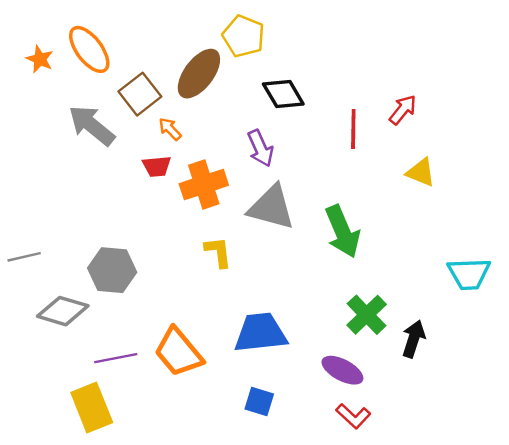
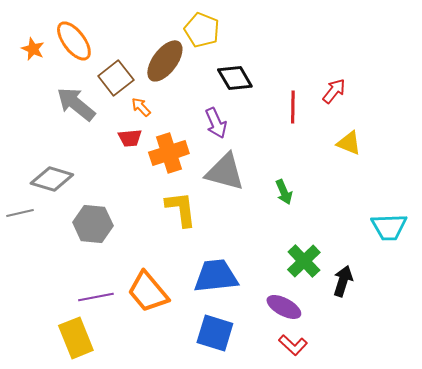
green arrow: (342, 232) -> (284, 192), size x0.6
yellow L-shape: (218, 252) -> (181, 209), size x1.4
gray diamond: (63, 311) -> (52, 179), moved
blue square: (259, 402) -> (215, 333), size x1.5

